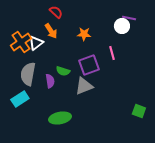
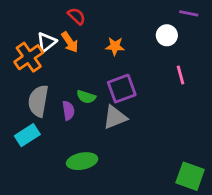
purple line: (129, 18) -> (189, 13), moved
white triangle: (36, 43) -> (46, 42), moved
pink line: (112, 53) -> (181, 75), moved
green square: (139, 111) -> (190, 176), moved, size x1.5

